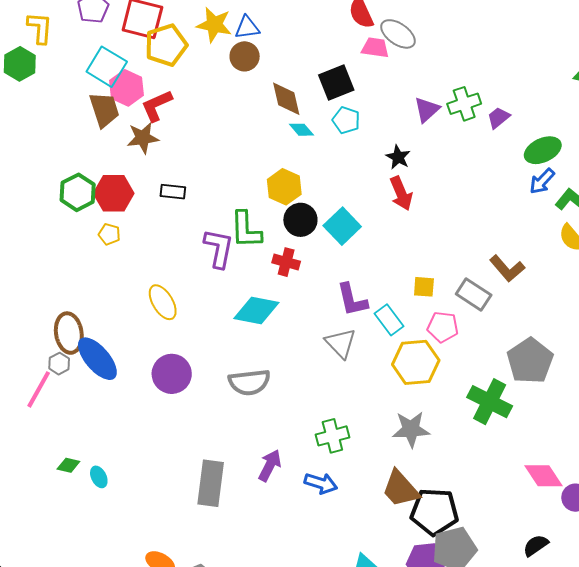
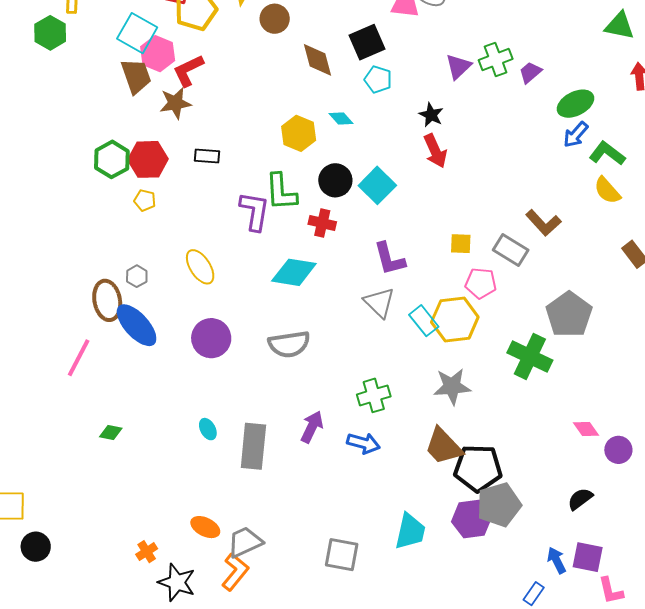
cyan diamond: (302, 130) -> (341, 118), moved
yellow hexagon: (284, 187) -> (299, 133), moved
cyan rectangle: (389, 320) -> (424, 321), moved
gray hexagon: (59, 364) -> (137, 276), moved
pink diamond: (544, 476) -> (586, 429), size x0.7
cyan ellipse: (99, 477) -> (208, 429), moved

